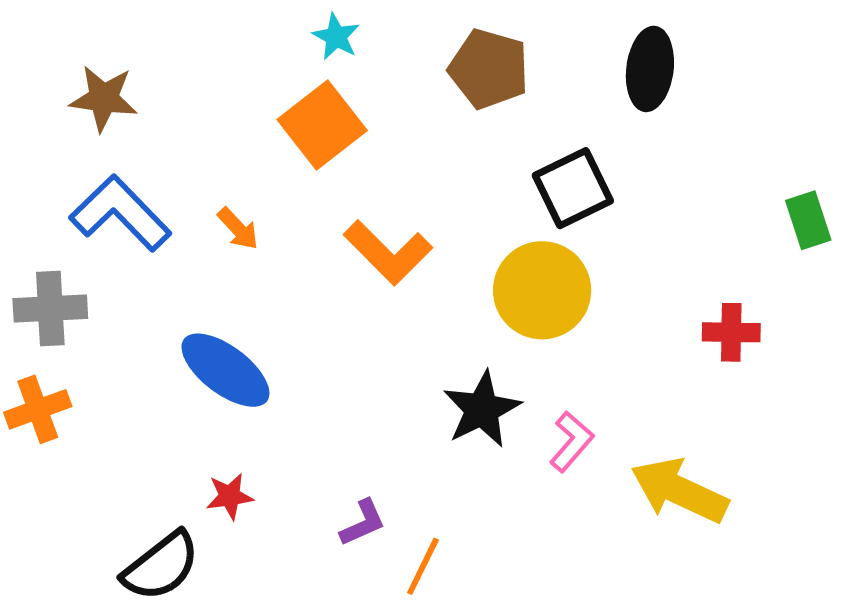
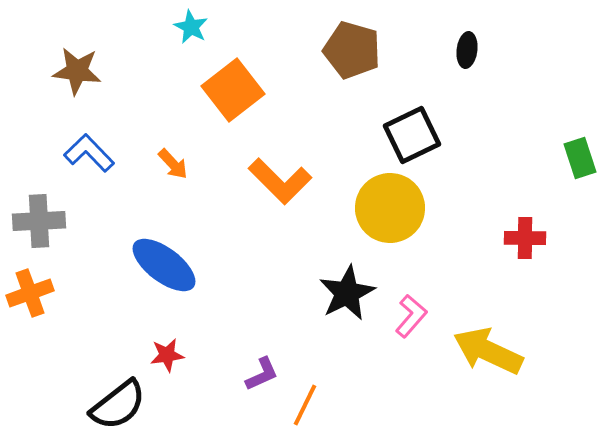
cyan star: (336, 37) -> (191, 27), moved
black ellipse: (650, 69) -> (467, 50), size x0.6
blue L-shape: (120, 213) -> (89, 153), size x0.7

